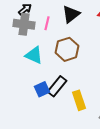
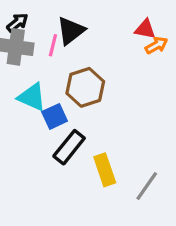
black triangle: (71, 14) -> (71, 31), moved
blue square: (42, 89) -> (55, 116), moved

